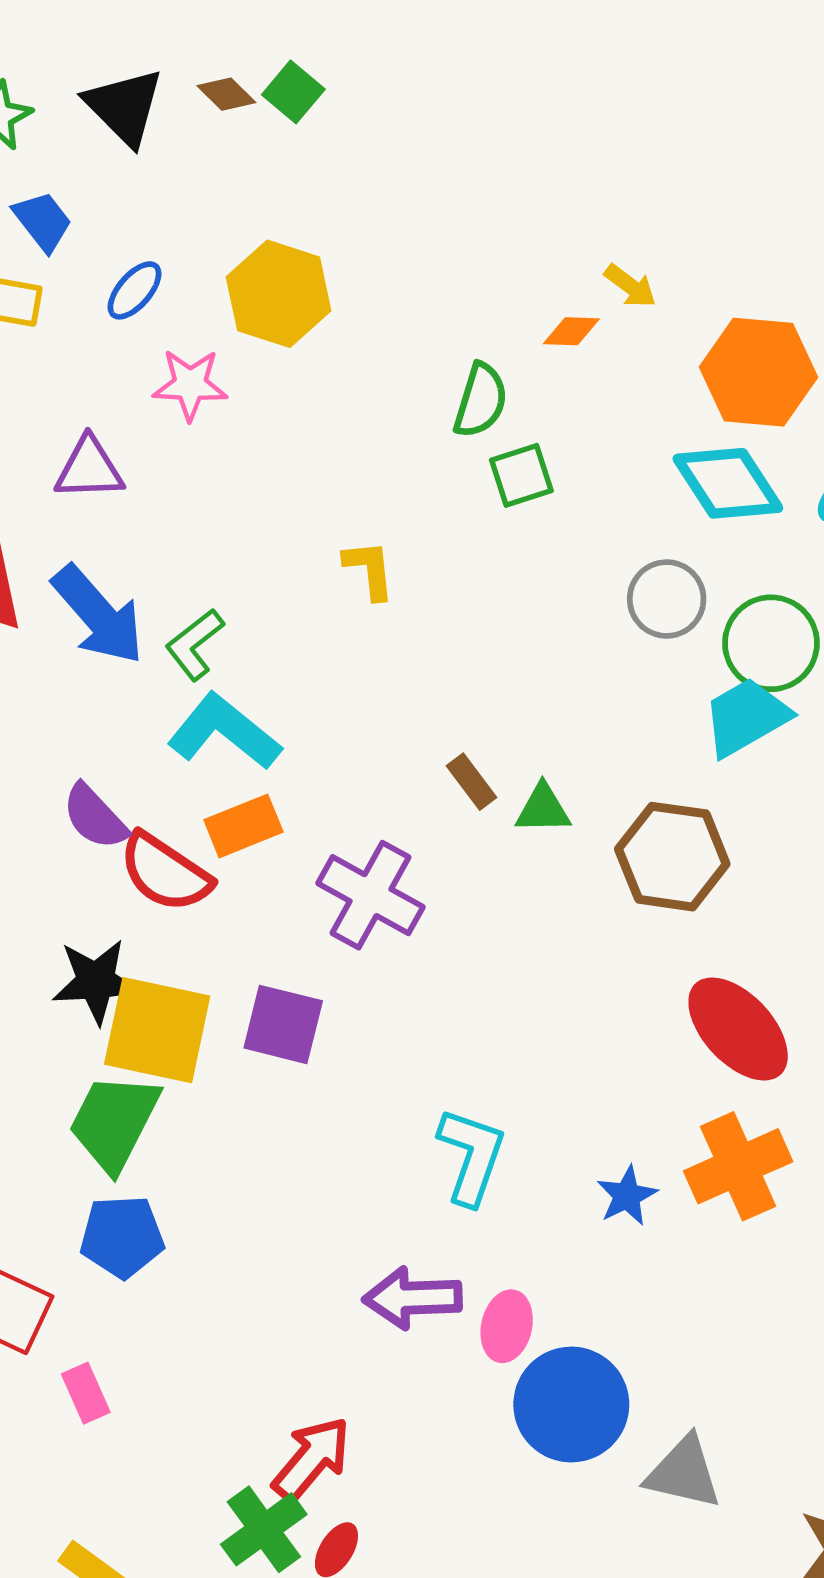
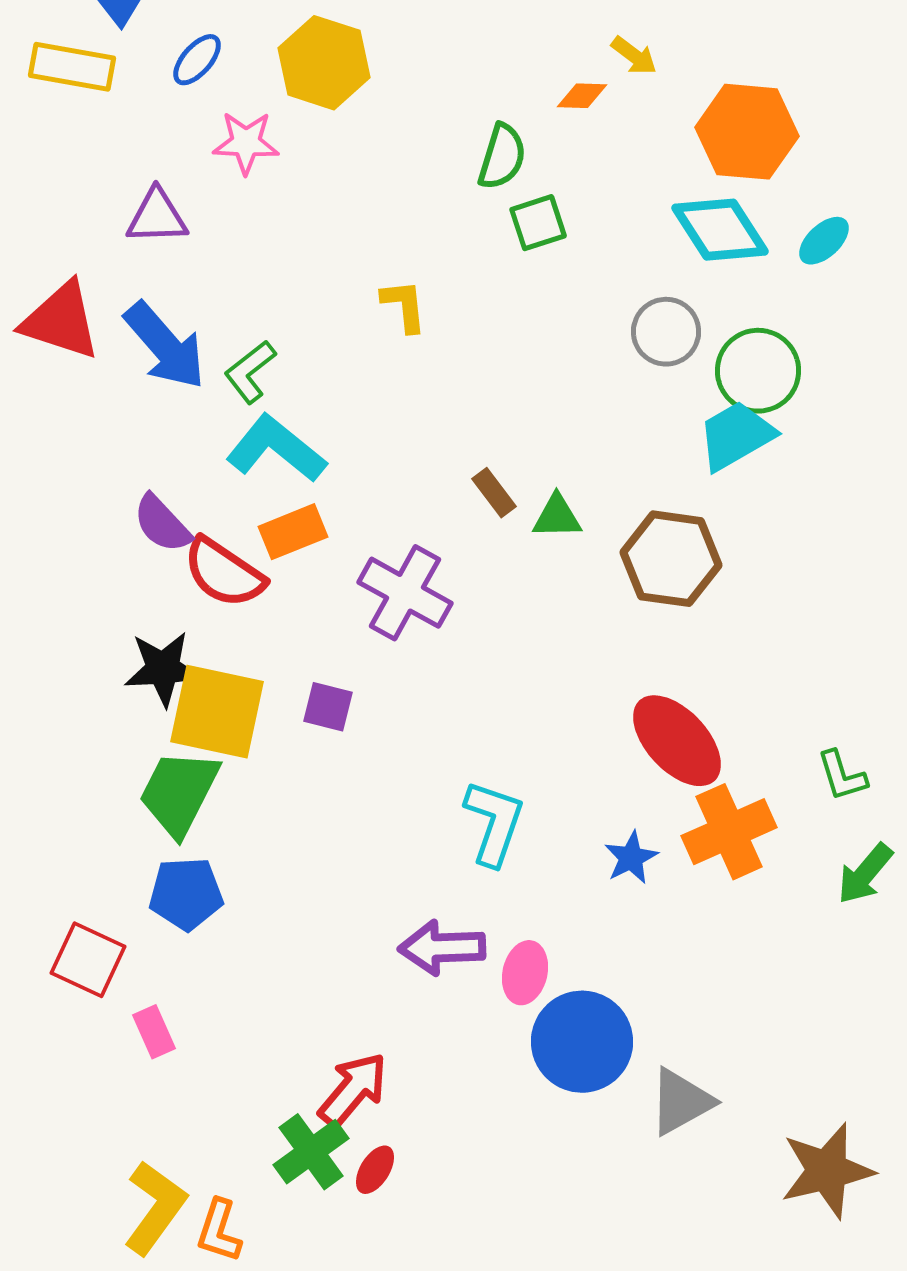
purple square: (283, 1024) -> (328, 707), size x0.7
red ellipse: (738, 1029) -> (677, 741), moved
gray triangle: (684, 1473) -> (681, 1102), turned -42

